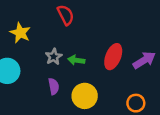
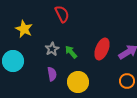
green arrow: (76, 60) -> (71, 52), turned 40
orange circle: (136, 103) -> (127, 81), moved

